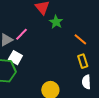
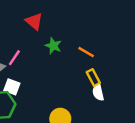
green star: (56, 22) -> (53, 46), moved
white semicircle: (86, 82) -> (98, 92), moved

